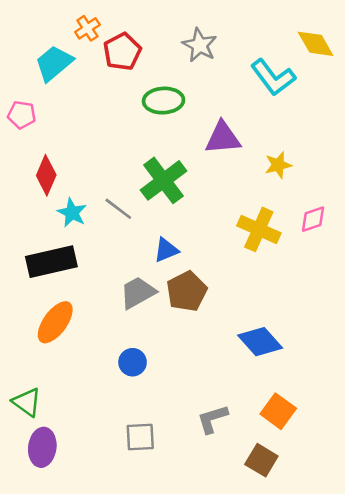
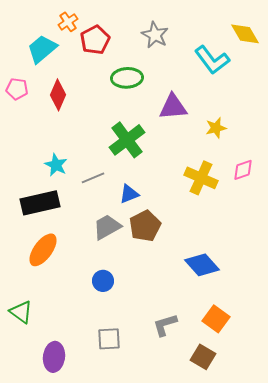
red diamond: (46, 175) -> (58, 95), moved
gray line: (118, 209) -> (93, 178), moved, turned -60
purple ellipse: (42, 447) -> (54, 357), moved

